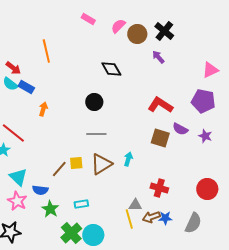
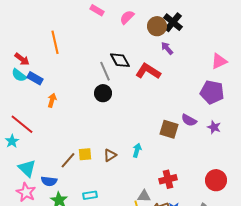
brown circle: (137, 34) -> (157, 26), moved
red L-shape: (160, 105) -> (148, 71), moved
gray line: (96, 134) -> (105, 71), moved, turned 66
brown triangle: (101, 164) -> (110, 155), size x0.6
red cross: (159, 188) -> (168, 179), turned -30

